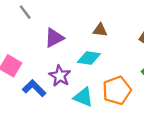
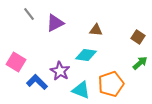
purple triangle: (54, 38) -> (55, 23), moved

